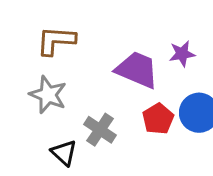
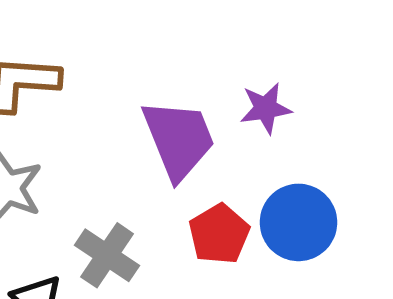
purple trapezoid: (137, 70) -> (179, 139), turned 45

